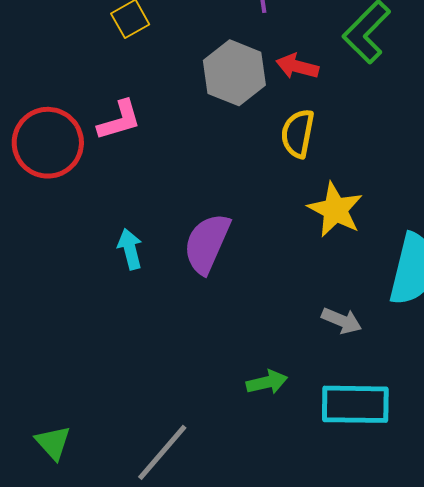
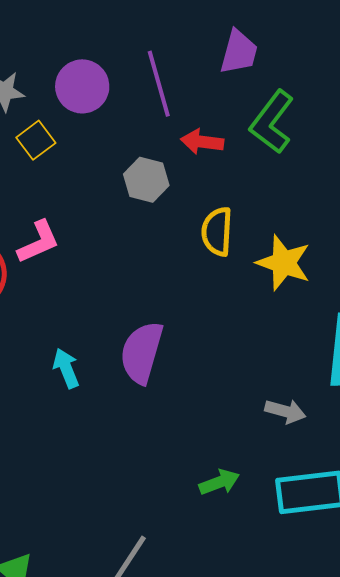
red arrow: (297, 66) -> (202, 142), moved
gray hexagon: (234, 73) -> (146, 180), size x0.7
yellow star: (335, 210) -> (284, 263), moved

